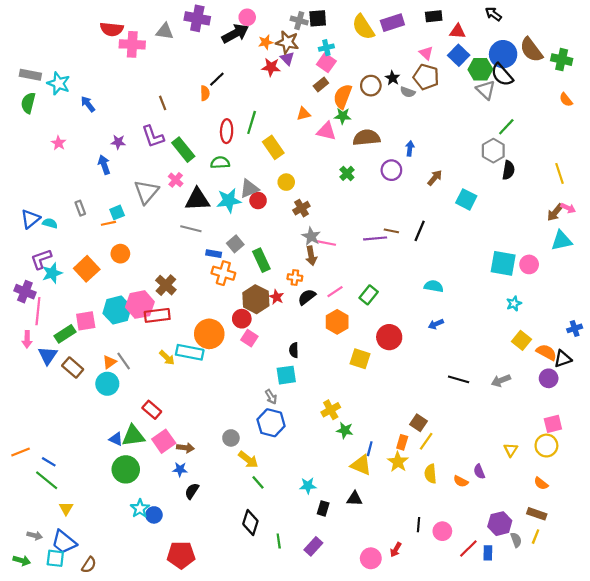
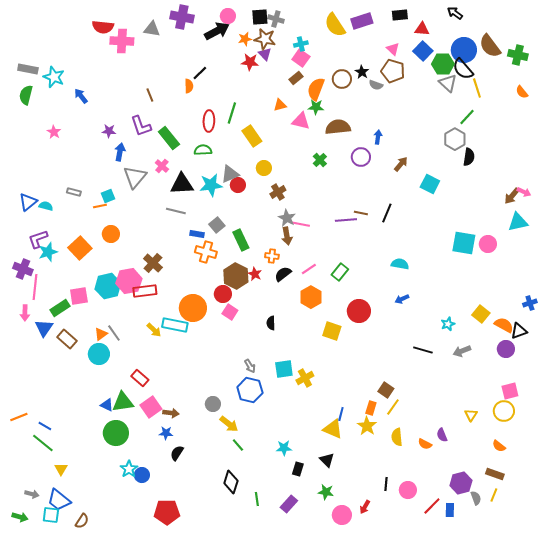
black square: (318, 18) -> (260, 17), moved
blue arrow: (104, 165) -> (120, 152), moved, turned 30
yellow line: (559, 173) -> (477, 88), moved
gray rectangle: (80, 208) -> (74, 192), turned -56
cyan star: (514, 304) -> (448, 324), moved
cyan square: (286, 375) -> (284, 369), moved
green star: (345, 430) -> (326, 492), moved
black triangle: (355, 499) -> (327, 460), turned 42

